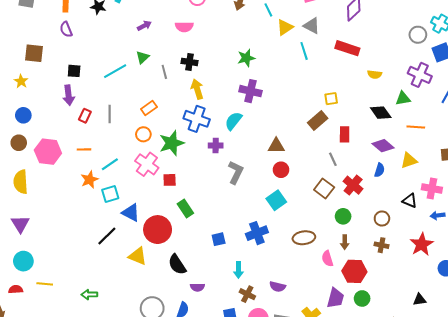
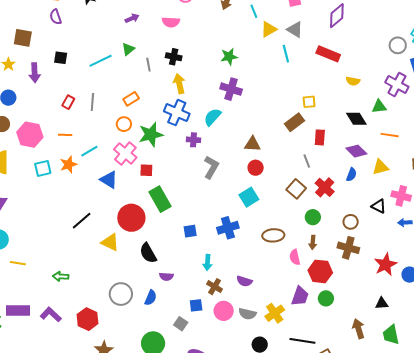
purple arrow: (69, 95) -> (35, 73), moved
cyan square: (110, 194) -> (43, 168), moved
green rectangle: (185, 209) -> (160, 199), size x1.4
blue triangle: (131, 213) -> (109, 180), moved
red star: (422, 244) -> (386, 265), moved
brown cross: (381, 245) -> (348, 248), size x1.5

